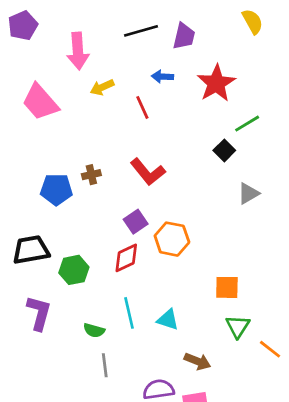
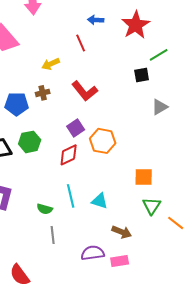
yellow arrow: (102, 87) -> (51, 64), moved
black square: (224, 150) -> (142, 75), turned 35
green hexagon: (74, 270) -> (30, 142), moved

